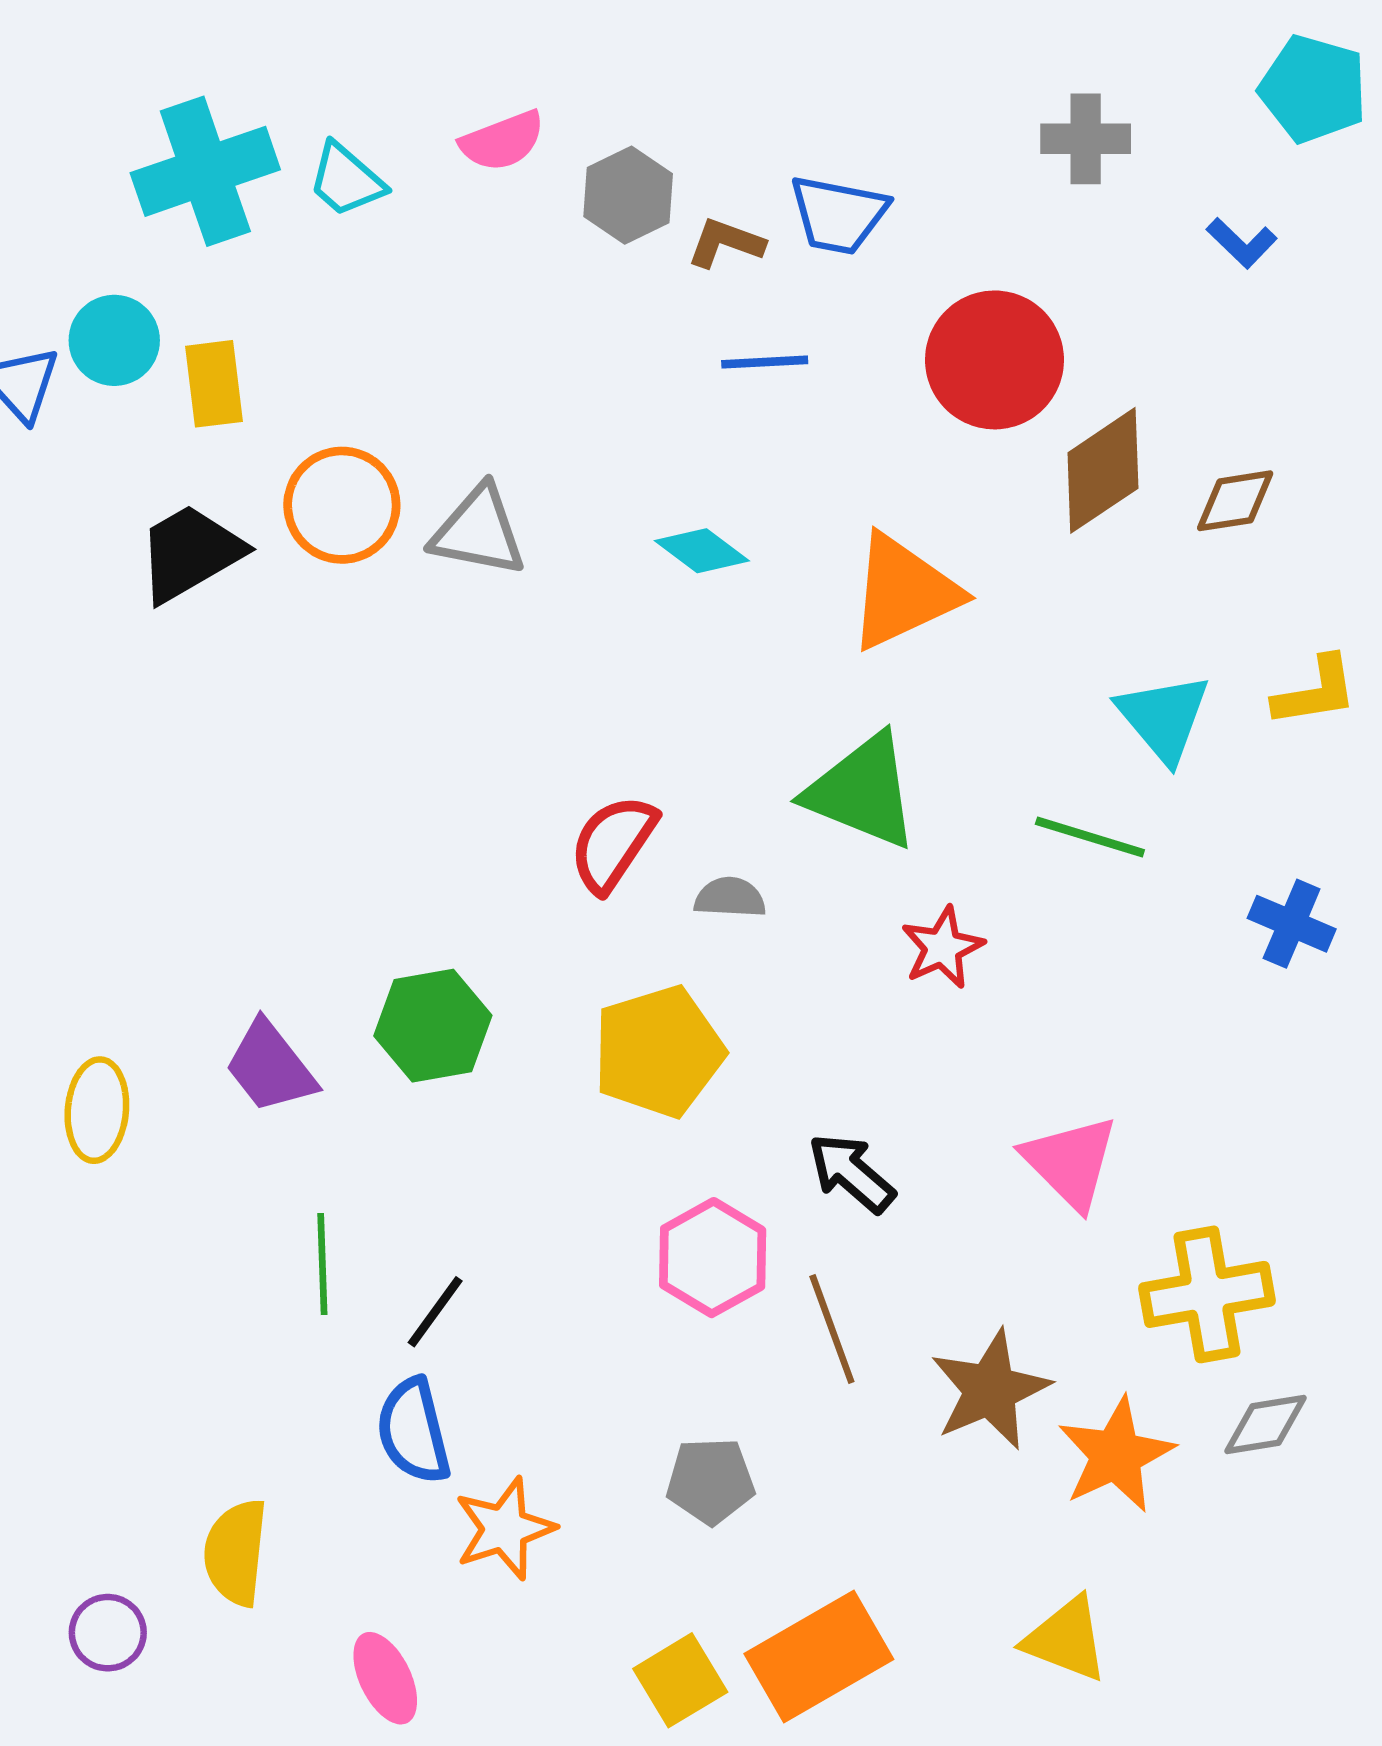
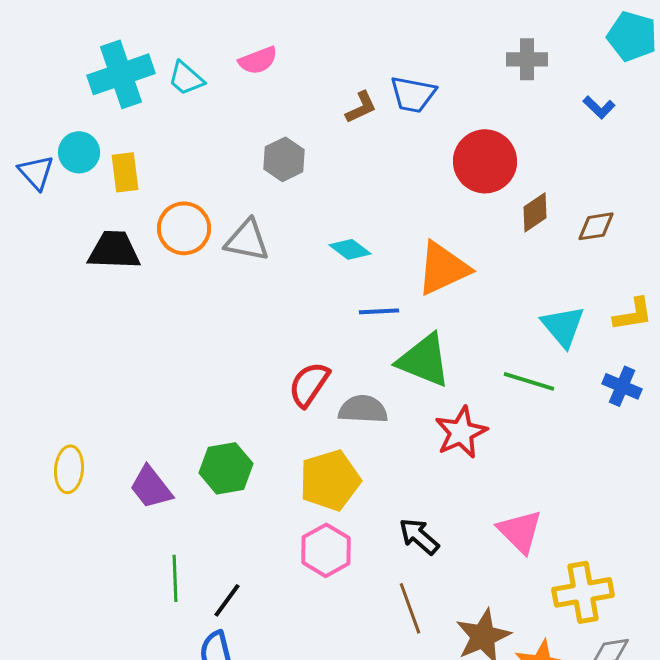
gray hexagon: (628, 195) -> (284, 159), moved
brown L-shape: (726, 243) -> (361, 107), turned 135
blue line: (765, 362) -> (379, 311), moved
brown diamond: (1103, 470) -> (535, 212), size x0.7
black trapezoid: (190, 553) -> (114, 250), turned 32
gray semicircle: (730, 898) -> (363, 409), size x1.5
blue cross: (1292, 924) -> (622, 386), moved
red star: (942, 947) -> (461, 432), size x1.4
yellow ellipse: (97, 1110) -> (69, 469), moved
pink hexagon: (713, 1258) -> (326, 550), moved

